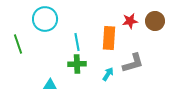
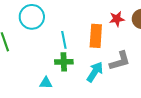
cyan arrow: (108, 74) -> (95, 72), size x1.5
cyan triangle: (50, 85) -> (46, 83), moved

